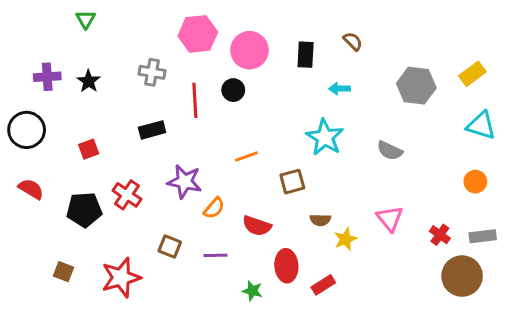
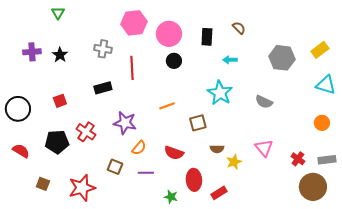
black circle: (233, 90) -> (174, 61), moved
black circle: (27, 130) -> (18, 109), moved
red semicircle: (31, 189) -> (21, 151), moved
orange semicircle: (214, 208) -> (139, 148), moved

